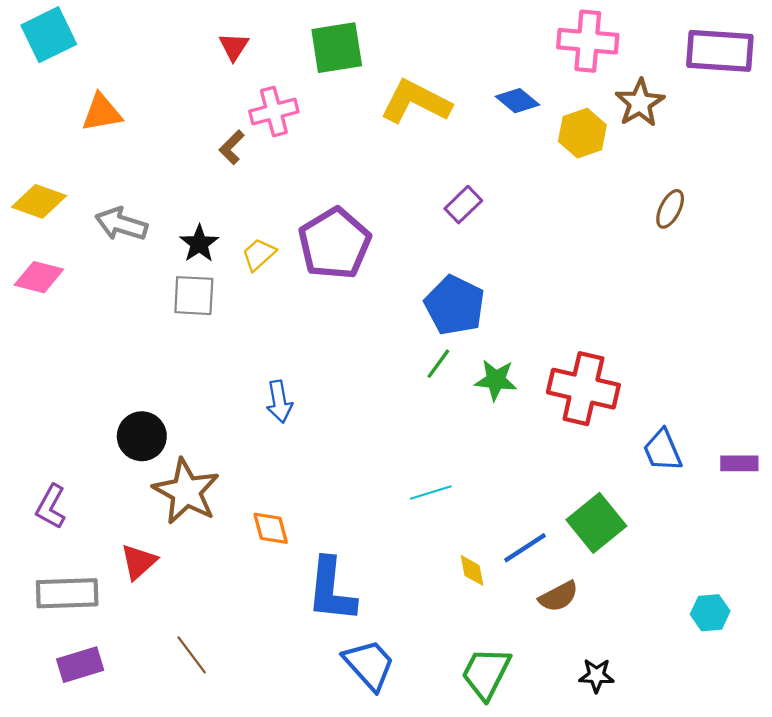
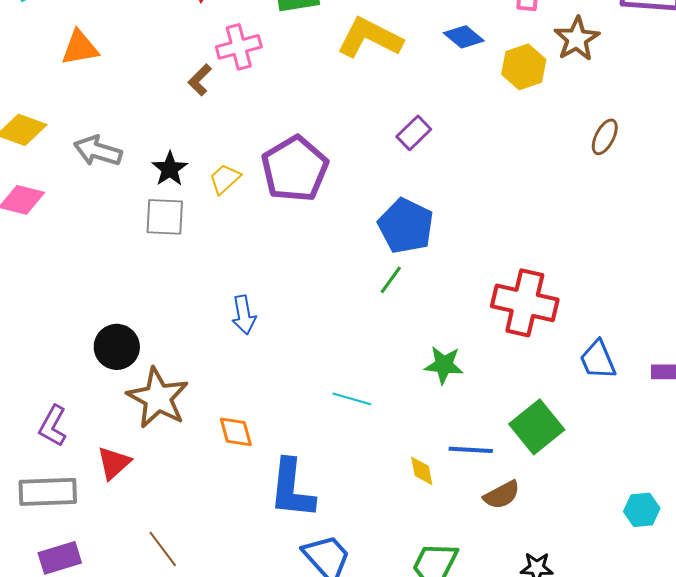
green star: (496, 380) -> (444, 365), moved
cyan line: (431, 493) -> (352, 399), moved, turned 33
purple L-shape: (51, 507) -> (53, 426), moved
blue line: (525, 548) -> (471, 450), turned 36

